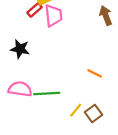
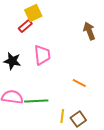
pink trapezoid: (53, 16) -> (42, 55), moved
yellow line: (76, 110) -> (62, 116), turned -32

